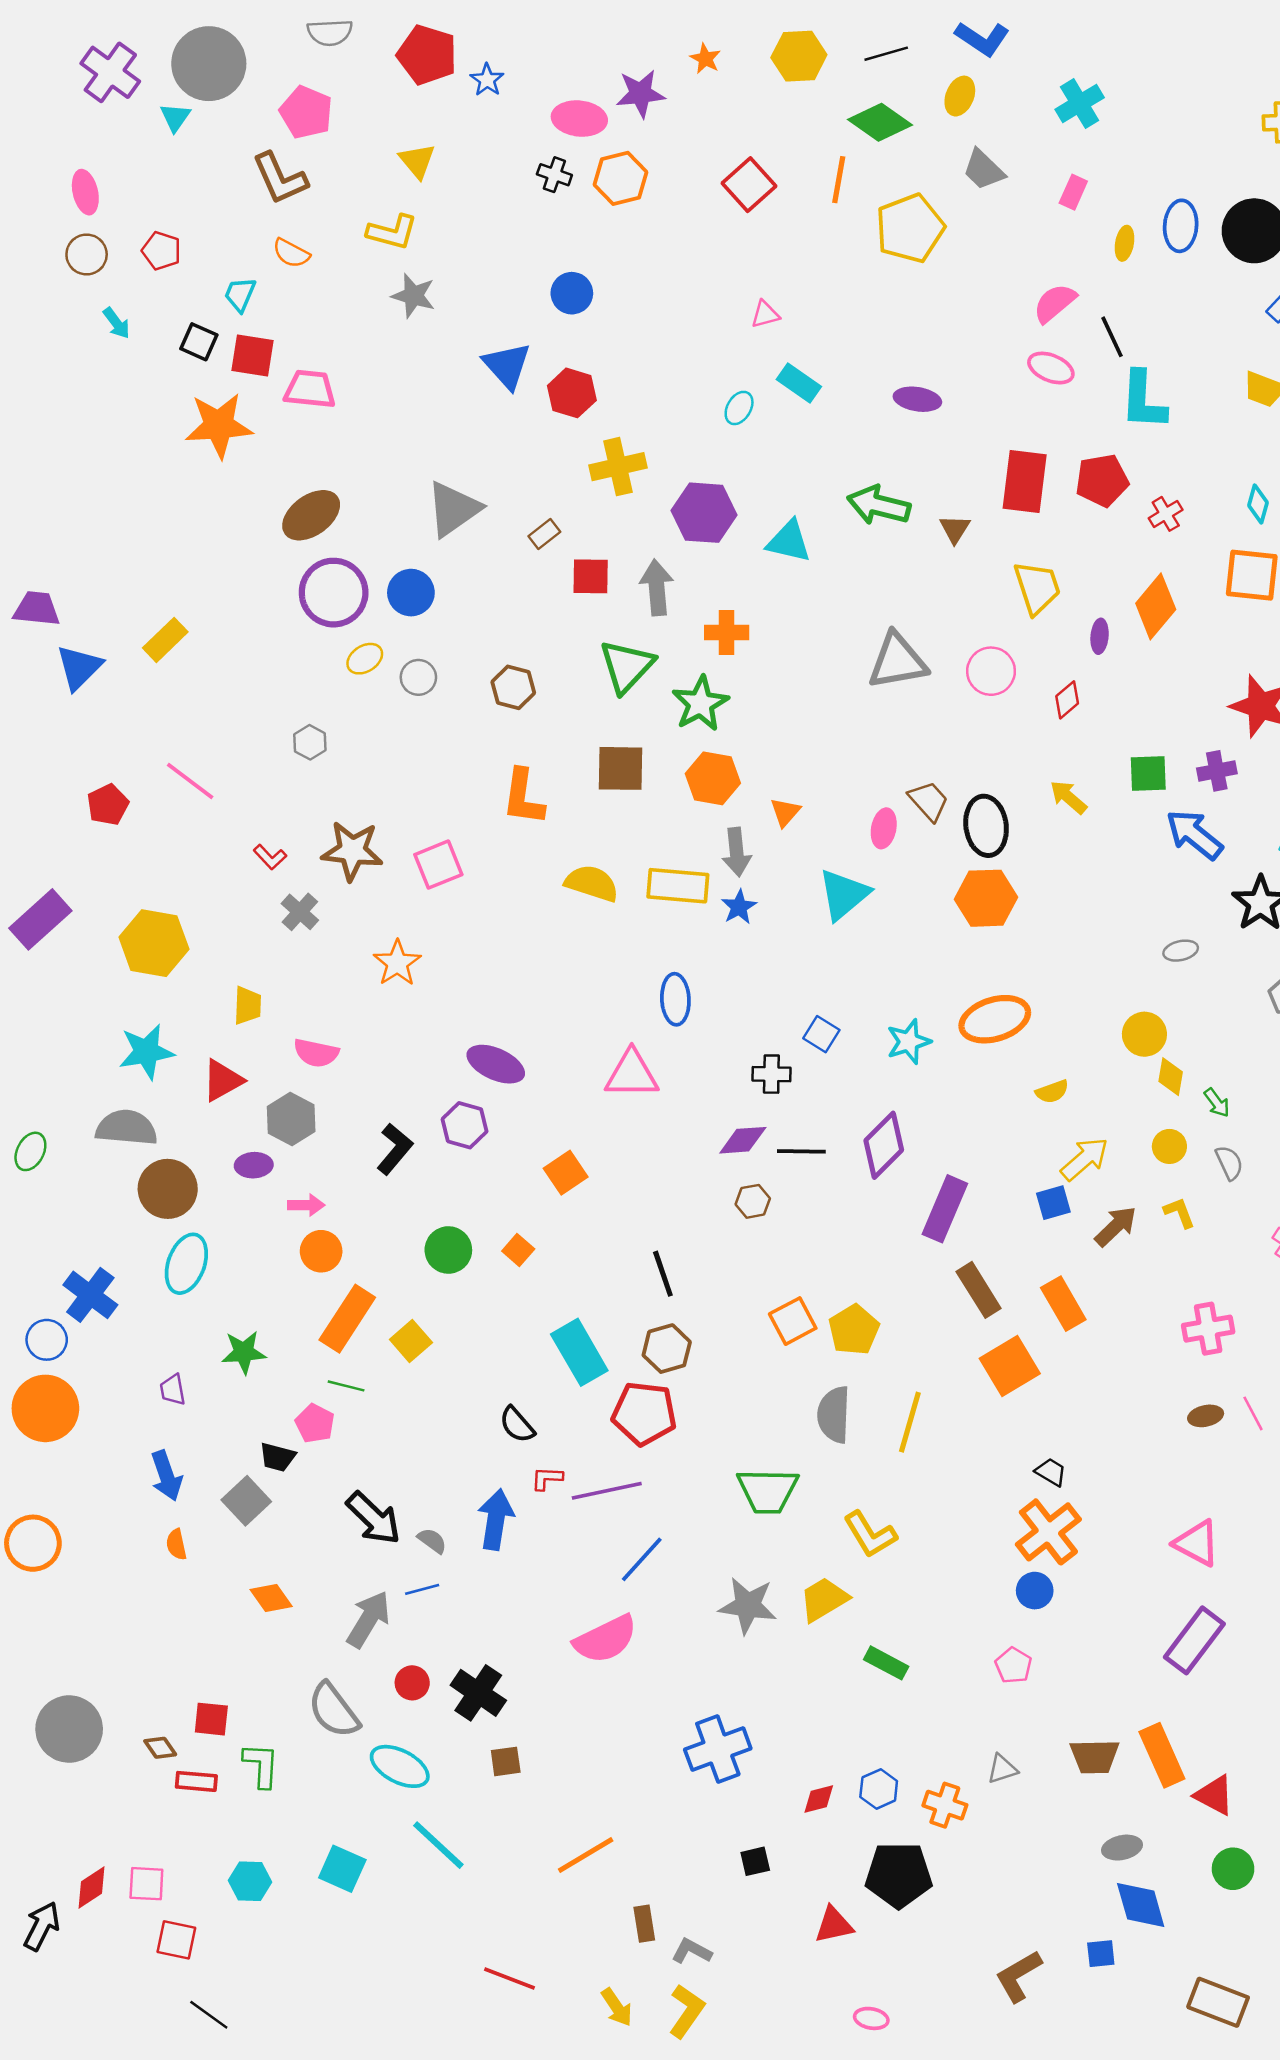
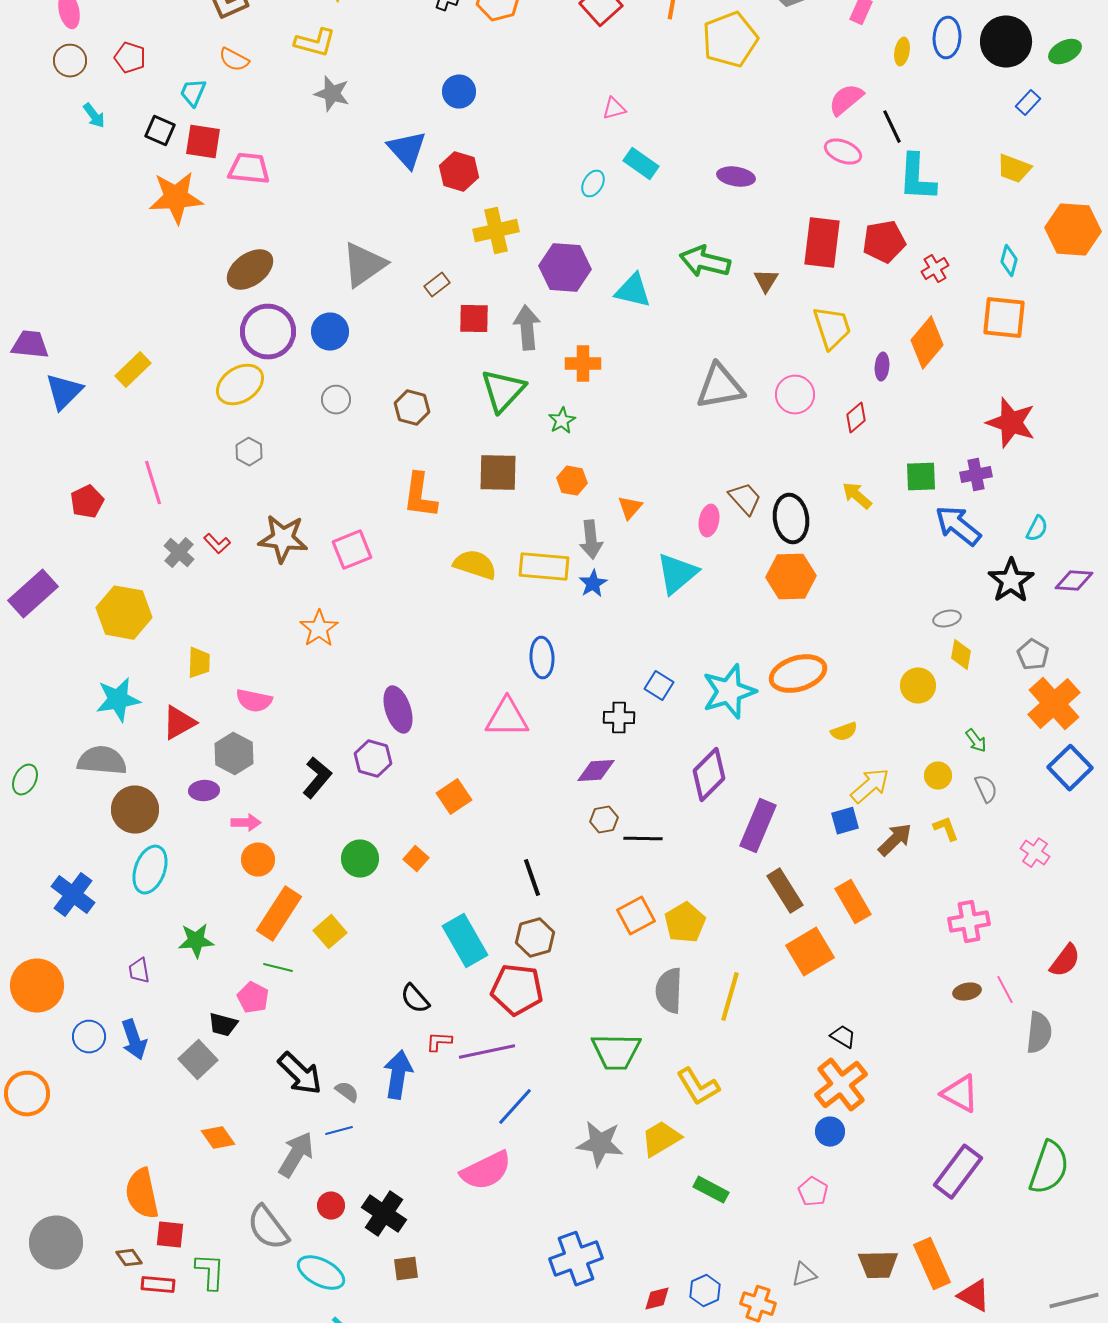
yellow ellipse: (365, 659) -> (240, 385), moved, size x1.6
green star: (700, 704) -> (562, 421), size x0.6
orange hexagon: (713, 778) -> (572, 481), size x0.7
pink line: (190, 781) -> (153, 483), turned 36
gray cross: (300, 912) -> (179, 553), moved
cyan star: (909, 1042) -> (729, 692), size x1.5
purple ellipse: (496, 1064) -> (398, 710), turned 48
yellow diamond: (1171, 1077) -> (961, 655), moved
black line: (801, 1151) -> (643, 839), moved
blue circle: (47, 1340) -> (89, 1037), moved
orange semicircle: (176, 1544) -> (142, 1194), moved, size x2.0

